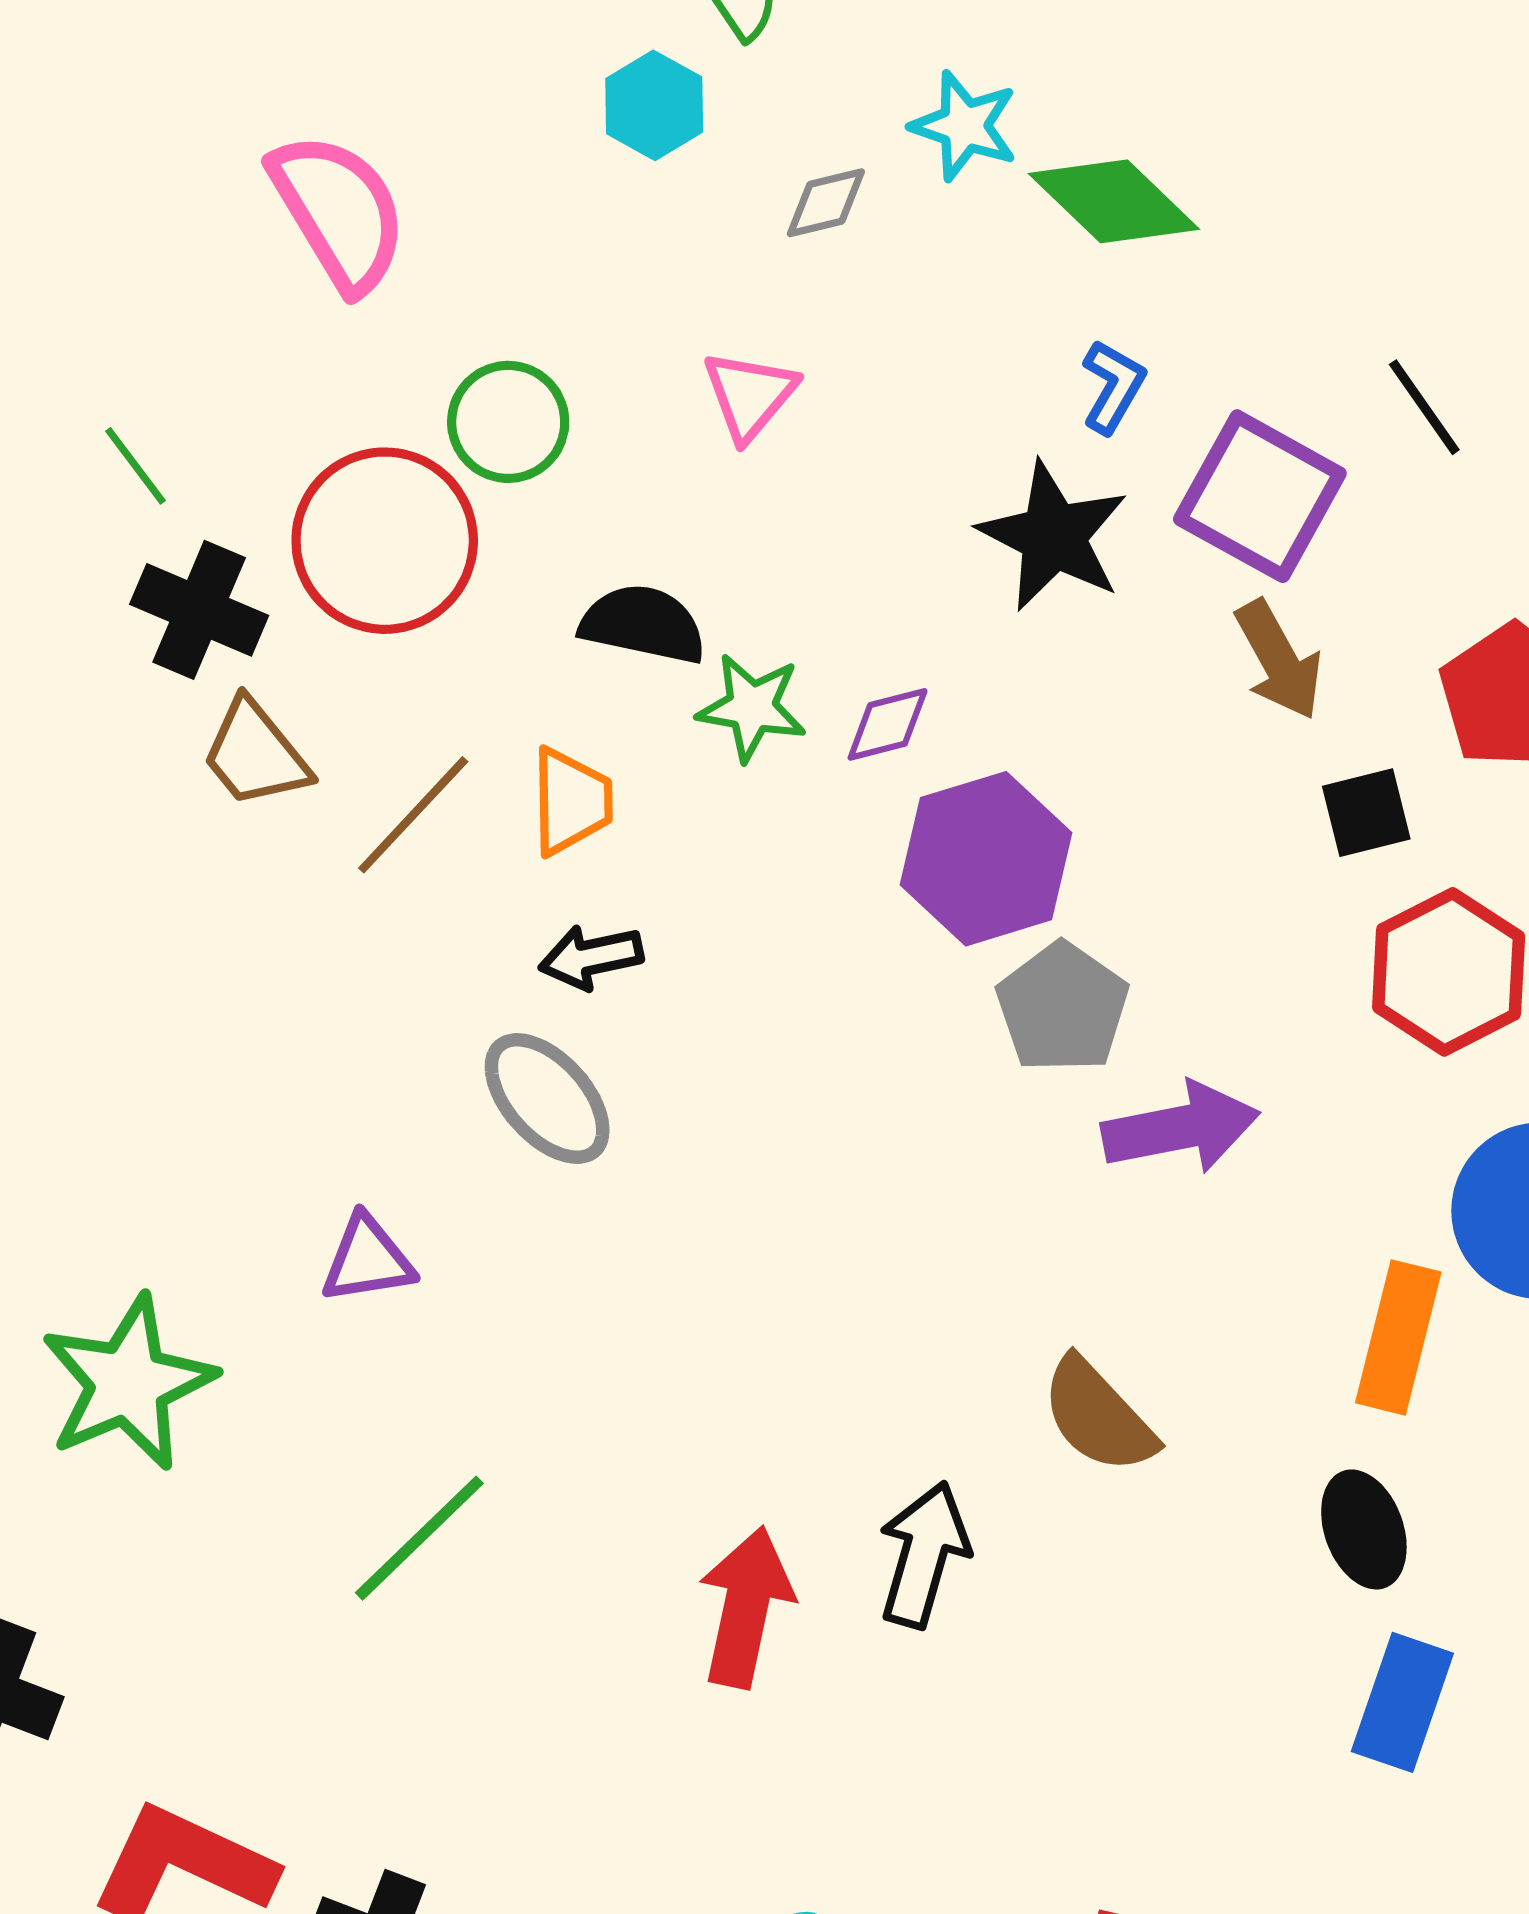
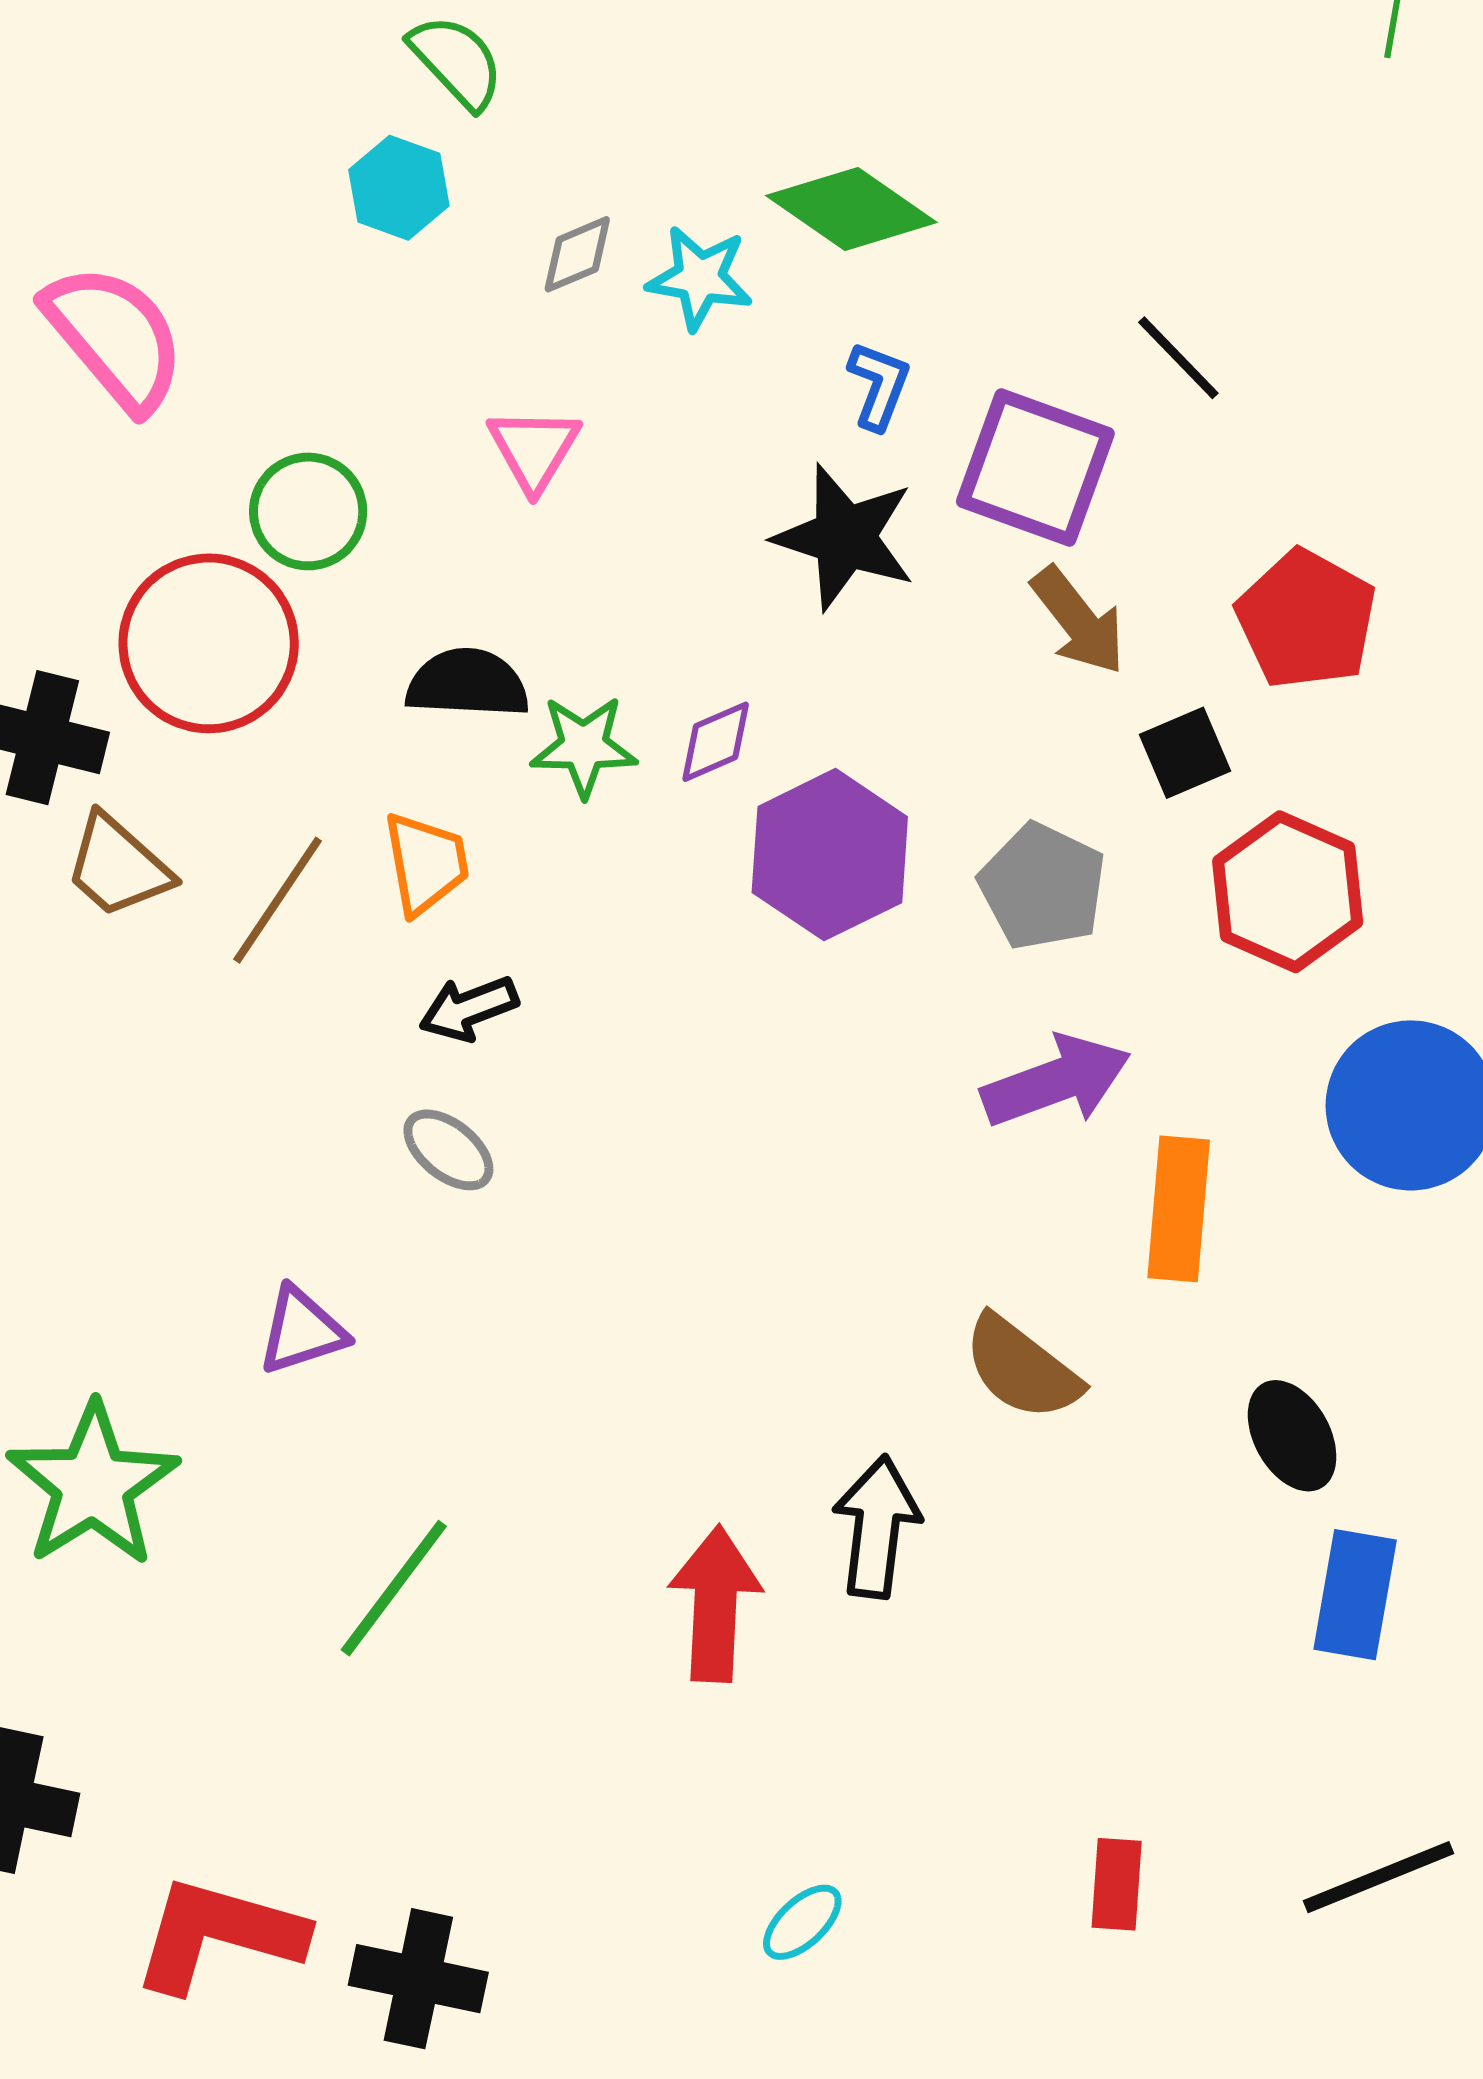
cyan star: (964, 126) -> (700, 278), moved
gray pentagon: (1062, 1008) -> (1042, 886), moved
gray ellipse: (547, 1098) -> (448, 1150), size x0.7
orange rectangle: (1398, 1337) -> (1179, 1209), moved

